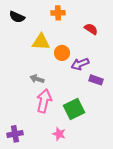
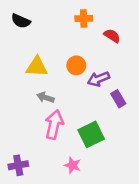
orange cross: (58, 13) -> (84, 19), moved
yellow triangle: (41, 42) -> (37, 67), moved
purple rectangle: (96, 80) -> (118, 99), turned 40

